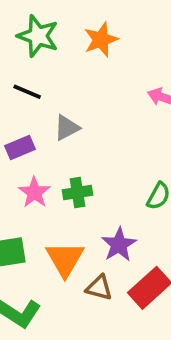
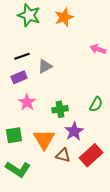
black line: (27, 92) -> (22, 56), moved, turned -42
green cross: (78, 192) -> (60, 109), moved

